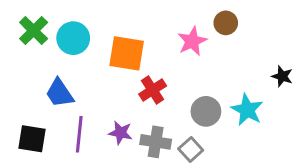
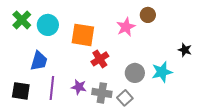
blue trapezoid: (59, 93) -> (39, 61), turned -130
cyan star: (247, 110) -> (162, 72), turned 30

